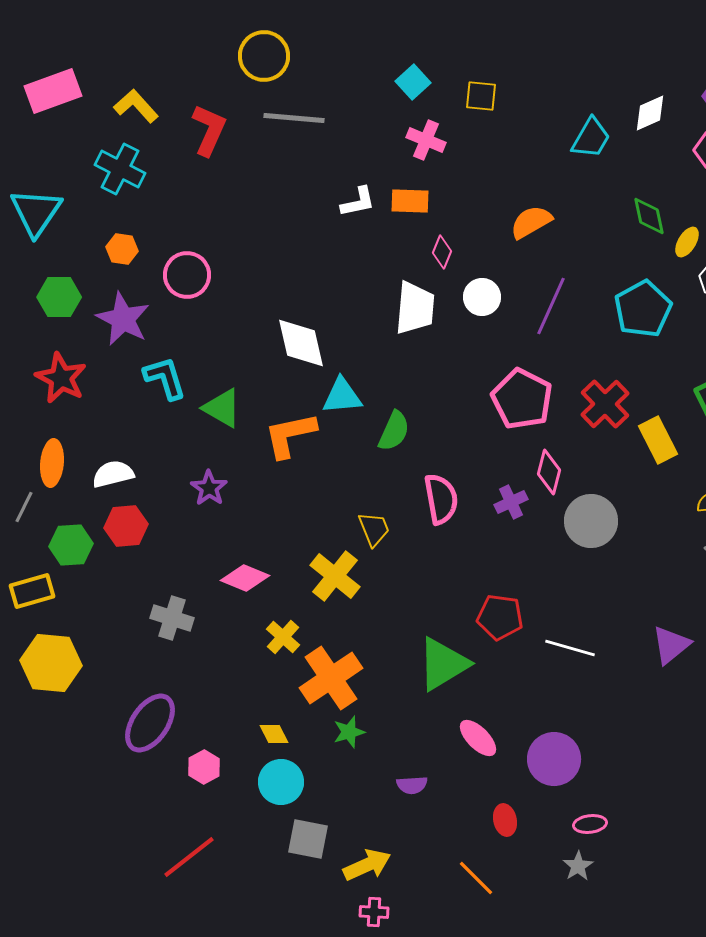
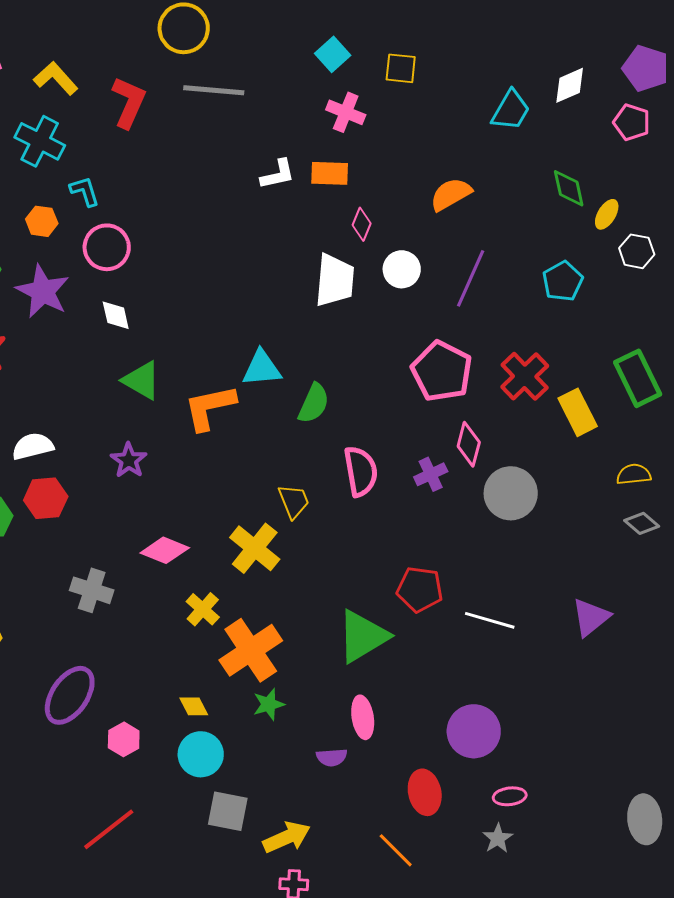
cyan pentagon: (643, 309) -> (563, 281), size x0.7
white diamond: (301, 343) -> (116, 315), moved, size x0.6
cyan L-shape: (165, 378) -> (85, 191), moved, size x0.7
pink ellipse: (478, 738) -> (363, 717), moved, turned 36
red ellipse: (505, 820) -> (425, 792), size x1.4

